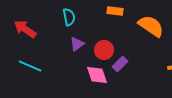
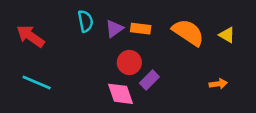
orange rectangle: (115, 11) -> (141, 29), moved
purple triangle: (77, 44) -> (114, 29), moved

